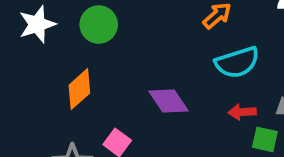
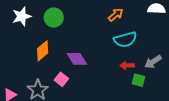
purple diamond: (168, 101) -> (77, 59), moved

